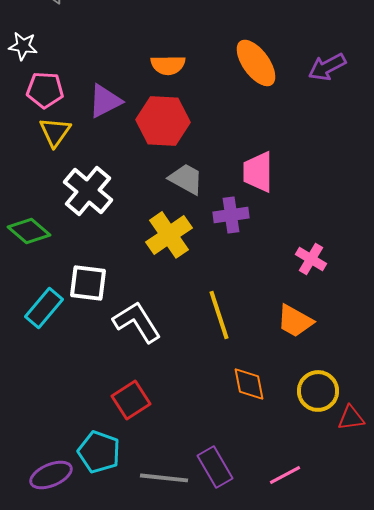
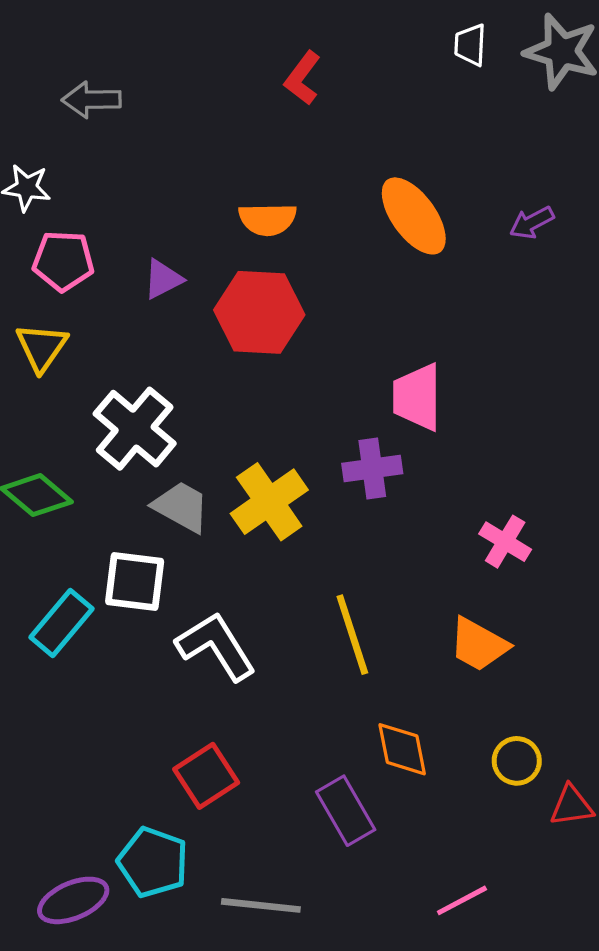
purple arrow: (327, 67) -> (532, 223), size x0.7
purple triangle: (105, 101) -> (163, 279), size x0.7
yellow triangle: (55, 132) -> (42, 347), moved
gray trapezoid: (186, 179) -> (181, 507), moved
yellow circle: (318, 391) -> (517, 761), size x0.7
purple rectangle: (215, 467) -> (346, 811), moved

